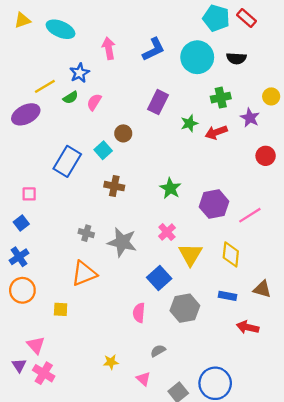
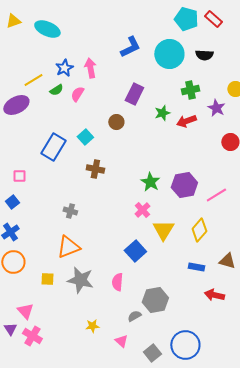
pink arrow: (109, 48) -> (90, 68), moved
brown circle: (123, 133) -> (116, 122), moved
green star: (170, 188) -> (150, 182), moved
gray star: (122, 242) -> (80, 280), moved
yellow diamond: (231, 254) -> (199, 230), turned 35
gray hexagon: (185, 308) -> (155, 300), moved

